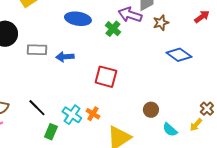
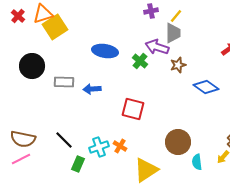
brown star: (161, 23) -> (178, 65), moved
brown circle: (151, 110) -> (178, 142), size x1.6
cyan cross: (72, 115) -> (99, 147), turned 36
cyan semicircle: (170, 130) -> (197, 162), turned 42

